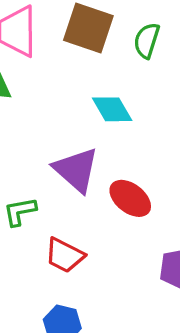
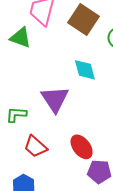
red ellipse: (130, 198) -> (82, 147), moved

